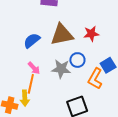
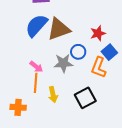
red star: (91, 34) -> (98, 33), moved
blue semicircle: (32, 41) -> (36, 26), moved, size x1.4
yellow arrow: (25, 98) -> (53, 95), moved

